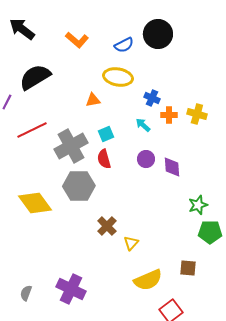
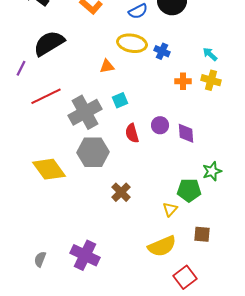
blue cross: (152, 98) -> (162, 51), moved
cyan arrow: (143, 125) -> (210, 54), moved
red semicircle: (104, 159) -> (132, 133), moved
green pentagon: (210, 232) -> (189, 190), moved
yellow triangle: (131, 243) -> (170, 209), moved

